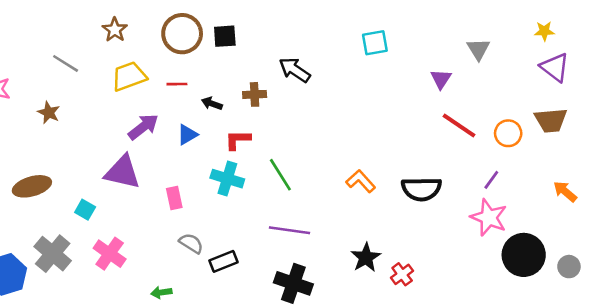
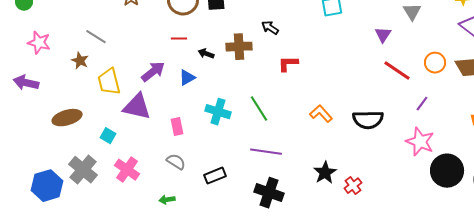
gray line: (66, 63) -> (96, 37), moved
black arrow: (295, 70) -> (270, 28), size x0.7
yellow trapezoid: (129, 76) -> (109, 82), moved, turned -84
brown cross: (255, 94) -> (239, 47), size x1.4
orange circle: (508, 133) -> (435, 63), moved
red L-shape: (238, 140) -> (288, 64), moved
purple line: (491, 180) -> (422, 104), moved
gray semicircle: (191, 243) -> (176, 162), moved

